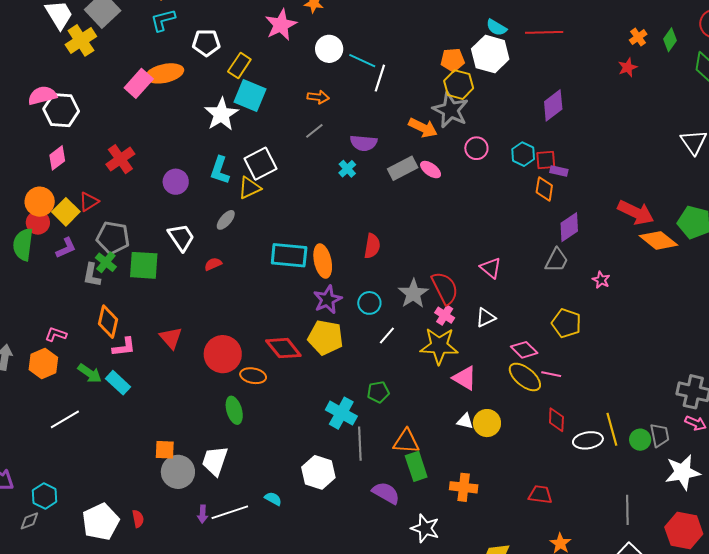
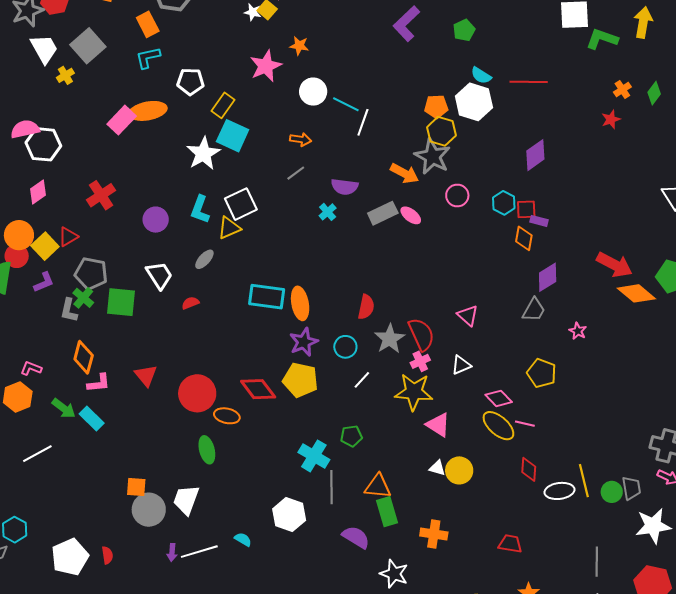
yellow cross: (81, 40) -> (65, 75), size x0.6
red semicircle: (372, 246) -> (366, 307), moved
pink cross: (445, 315) -> (420, 361), turned 30

